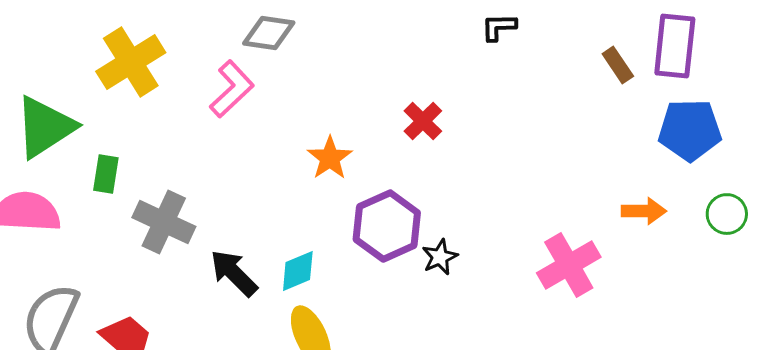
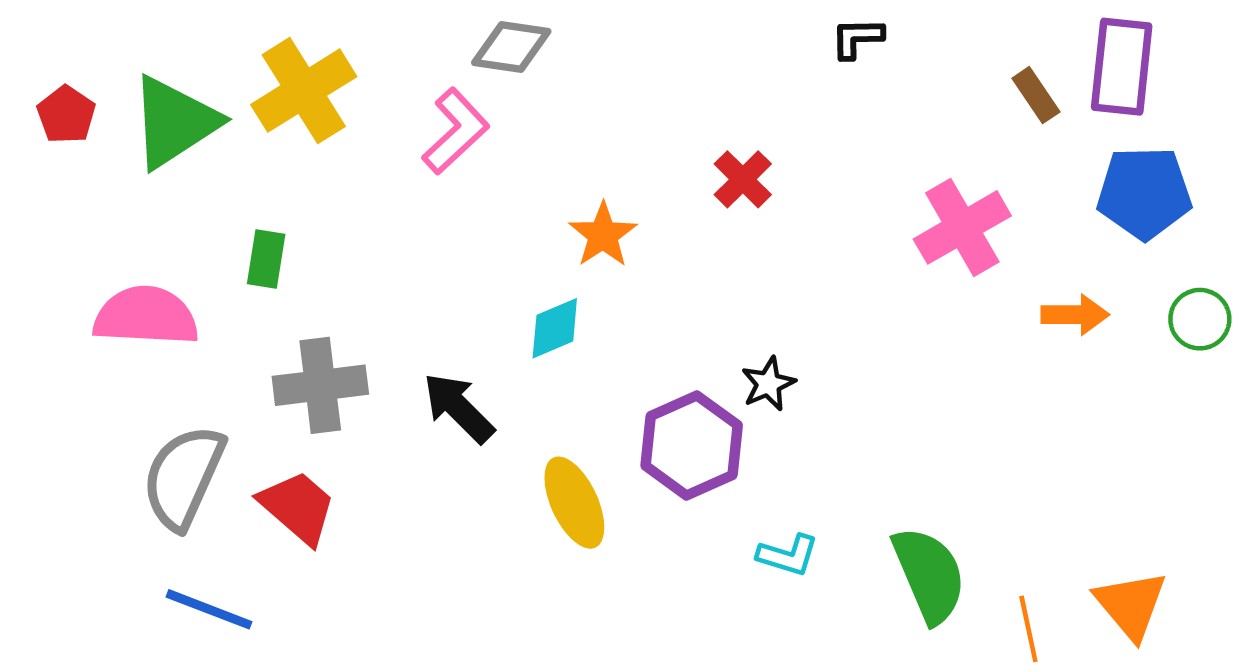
green triangle: (45, 127) -> (174, 122), moved
gray cross: (164, 222) -> (320, 385), moved, turned -32
purple hexagon: (387, 226) -> (692, 445), moved
pink cross: (569, 265) -> (962, 227), moved
cyan diamond: (298, 271) -> (555, 328), moved

